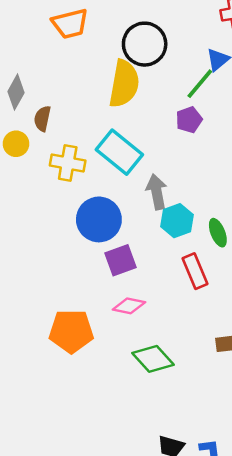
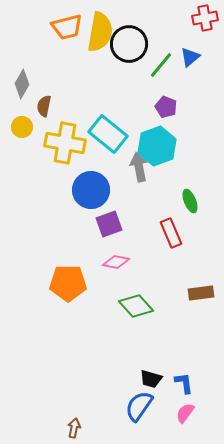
yellow semicircle: (124, 84) -> (100, 32), moved
green line: (200, 84) -> (161, 65), moved
purple pentagon: (189, 120) -> (166, 107), turned -30
yellow cross: (68, 163) -> (65, 143), size x1.4
cyan hexagon: (177, 221) -> (157, 146), moved, size x1.4

